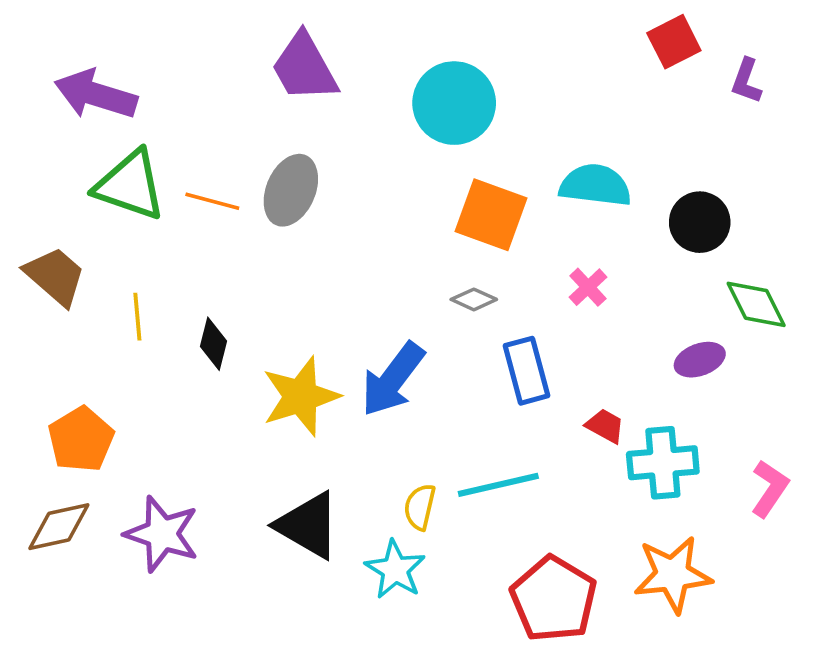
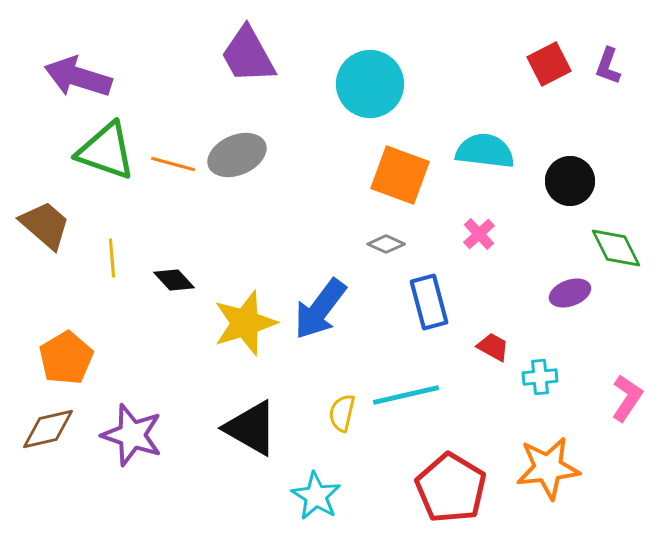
red square: (674, 42) -> (549, 64), moved
gray ellipse: (291, 190) -> (237, 155), turned 44
black diamond: (214, 344) -> (174, 280), turned -57
cyan cross: (663, 463) -> (540, 377), size x0.6
cyan star: (395, 570) -> (316, 496), moved

